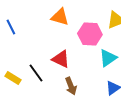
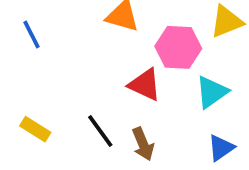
red triangle: (61, 59) -> (145, 85), moved
black line: (36, 73) -> (100, 131), moved

